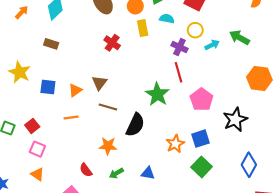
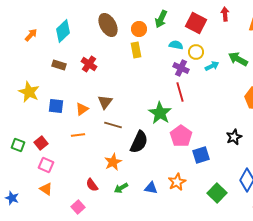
cyan semicircle: (167, 19) -> (176, 45), moved
yellow rectangle: (143, 28) -> (136, 50), moved
red cross: (112, 43) -> (89, 64), moved
pink pentagon: (202, 100) -> (181, 136), moved
black star: (235, 120) -> (234, 137), size x0.7
orange star: (175, 144) -> (177, 182), moved
orange star: (108, 146) -> (113, 162), turned -30
green square: (202, 167) -> (217, 193), moved

